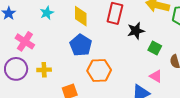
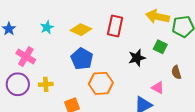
yellow diamond: (81, 16) -> (81, 30), turned -65
black star: (136, 31) -> (137, 58), moved
green square: (155, 48) -> (160, 47), moved

